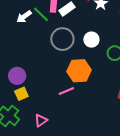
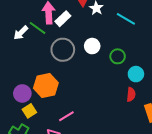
orange hexagon: (79, 71) -> (46, 86), moved
pink line: (66, 91) -> (66, 116), moved

